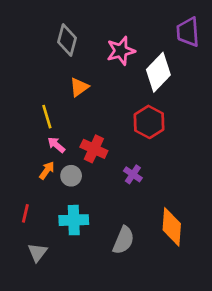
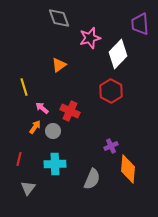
gray diamond: (67, 40) -> (59, 18), moved, turned -35
yellow line: (47, 117) -> (24, 87), moved
purple cross: (133, 174) -> (111, 146), moved, turned 32

